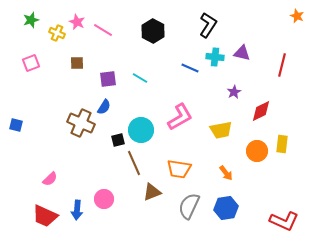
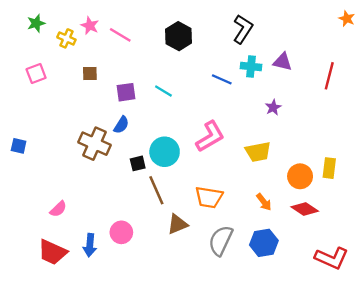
red diamond: (261, 111) -> (305, 209), moved, turned 60

